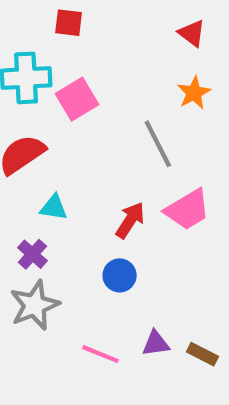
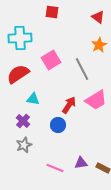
red square: (69, 23) -> (52, 12), moved
pink square: (77, 99) -> (51, 60), moved
blue circle: (120, 275) -> (58, 125), moved
gray star: (35, 305) -> (24, 145), size x0.7

